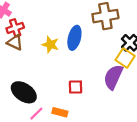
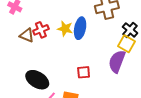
red cross: (15, 28) -> (41, 30), moved
yellow star: (50, 45) -> (65, 29), moved

